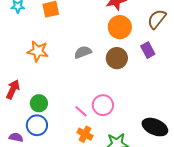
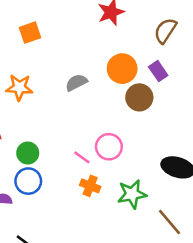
orange circle: (120, 27) -> (122, 69), moved
brown circle: (117, 58) -> (139, 97), moved

